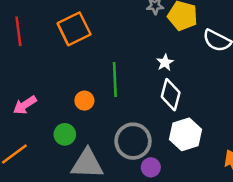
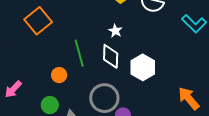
white diamond: (171, 95) -> (111, 56), moved
white hexagon: (185, 134) -> (143, 67), moved

